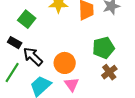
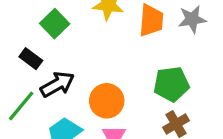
black arrow: (33, 56) -> (57, 84), turned 100

